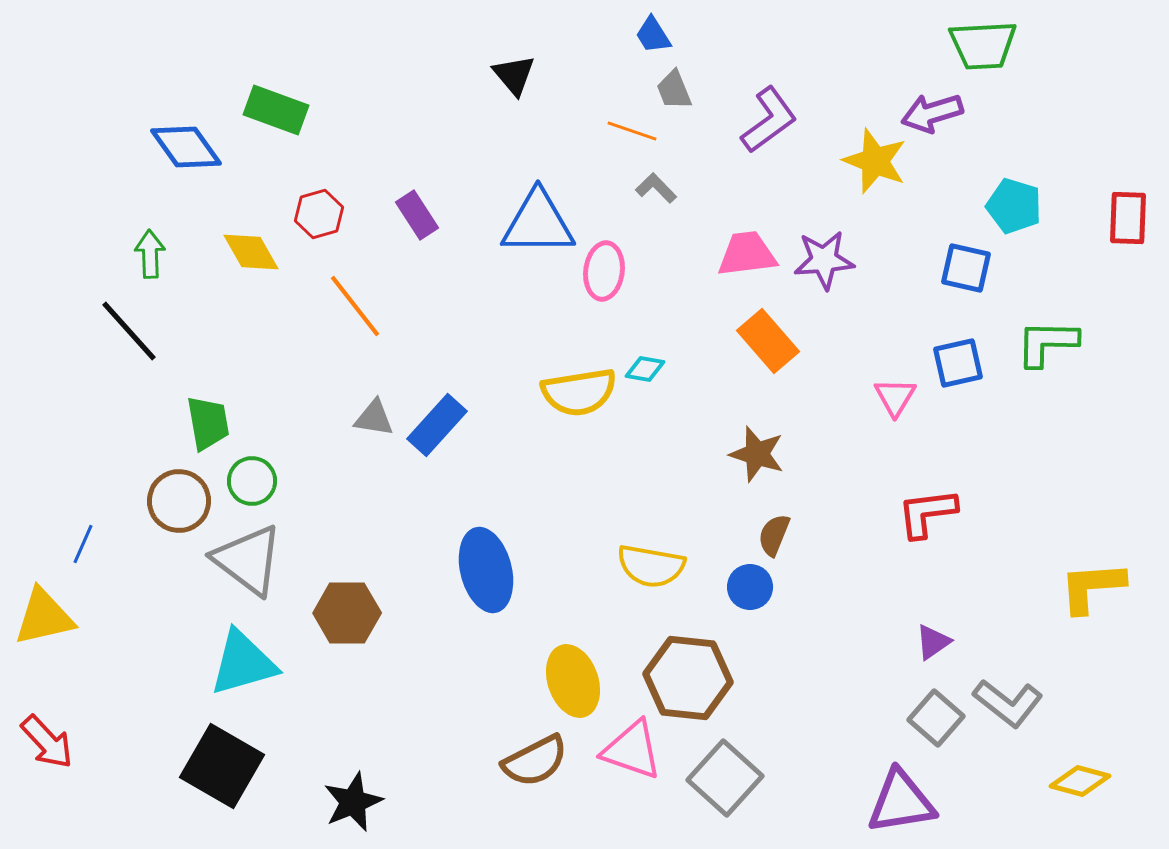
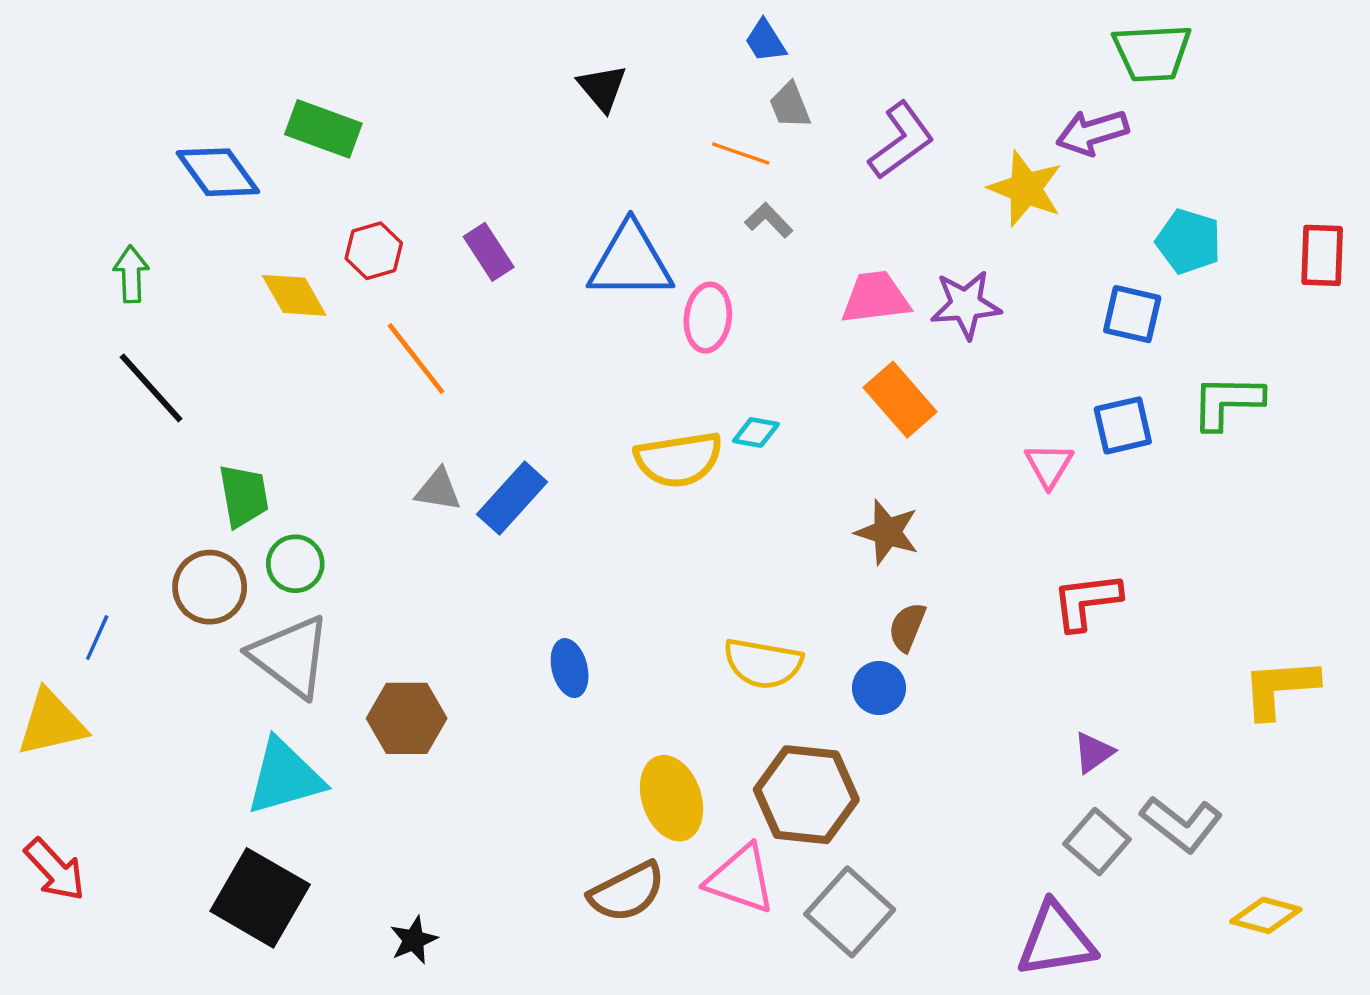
green arrow: (150, 254) -> (131, 274), moved
blue ellipse: (486, 570) -> (570, 668), size x0.6
black star: (353, 802) -> (414, 940), size x0.7

